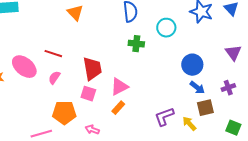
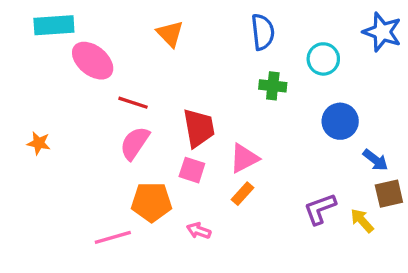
blue circle: (192, 65) -> (340, 121), moved
pink ellipse: (24, 67) -> (93, 61), moved
pink semicircle: (54, 78) -> (135, 143), size x1.5

